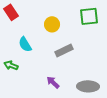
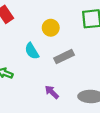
cyan semicircle: (25, 44) -> (32, 51), moved

